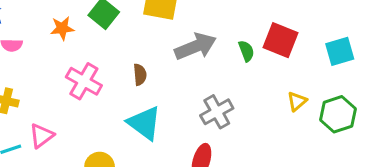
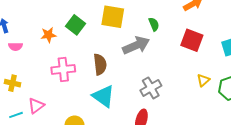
green semicircle: (246, 51) -> (154, 24), moved
brown semicircle: (140, 75) -> (100, 64), size x1.5
pink cross: (84, 81) -> (63, 69), turned -35

